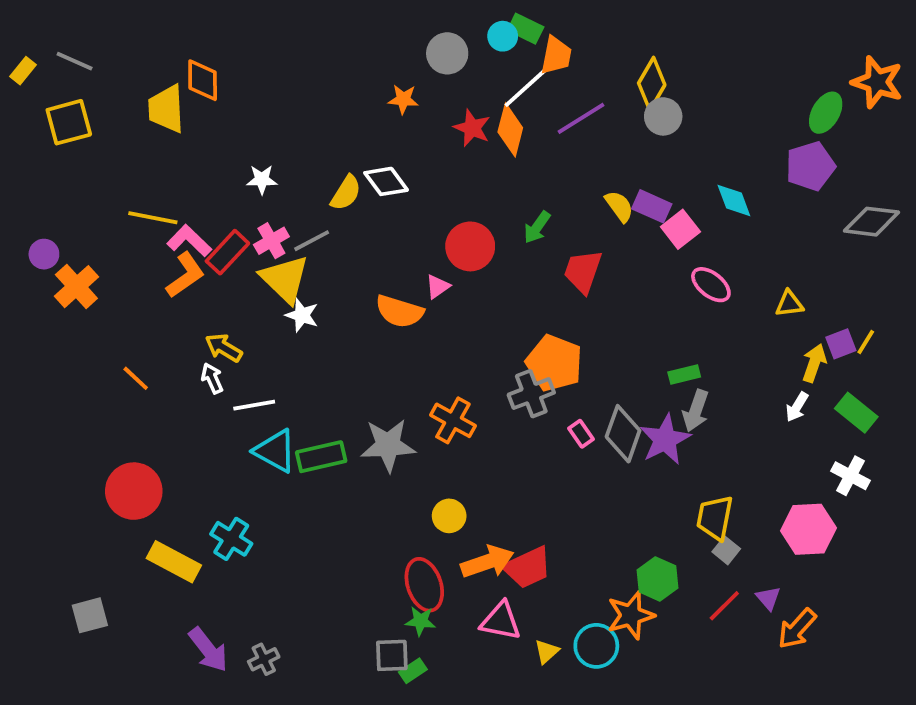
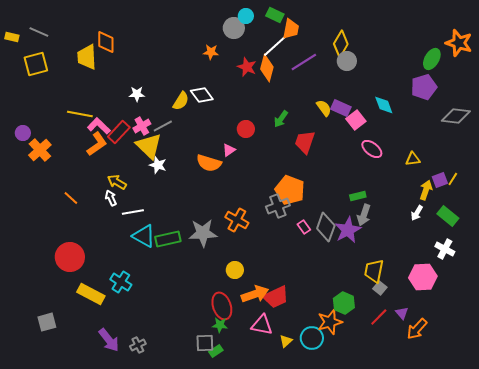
cyan circle: (503, 36) -> (246, 16), moved
yellow rectangle: (23, 71) -> (12, 37), turned 64
red circle: (470, 246) -> (246, 129), size x0.7

